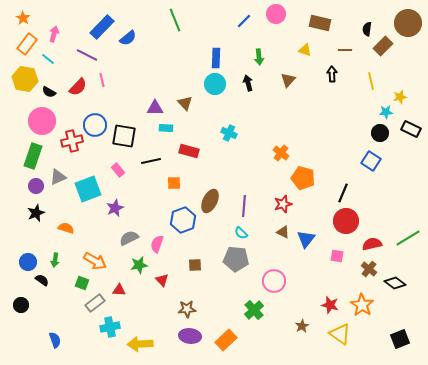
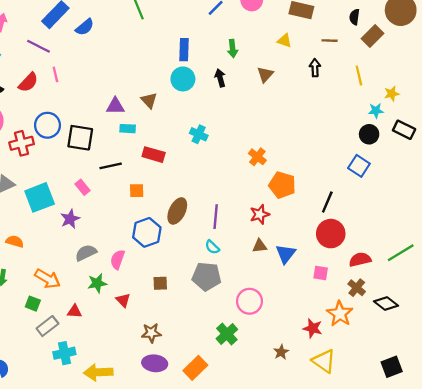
pink rectangle: (118, 170) -> (82, 187), moved
brown triangle: (283, 232) -> (260, 246), turned -32
orange star: (362, 305) -> (340, 314), moved

